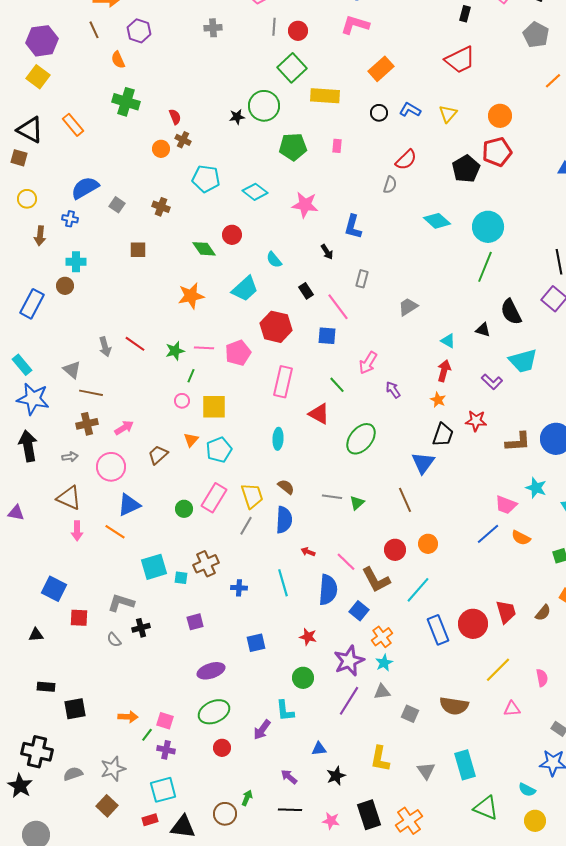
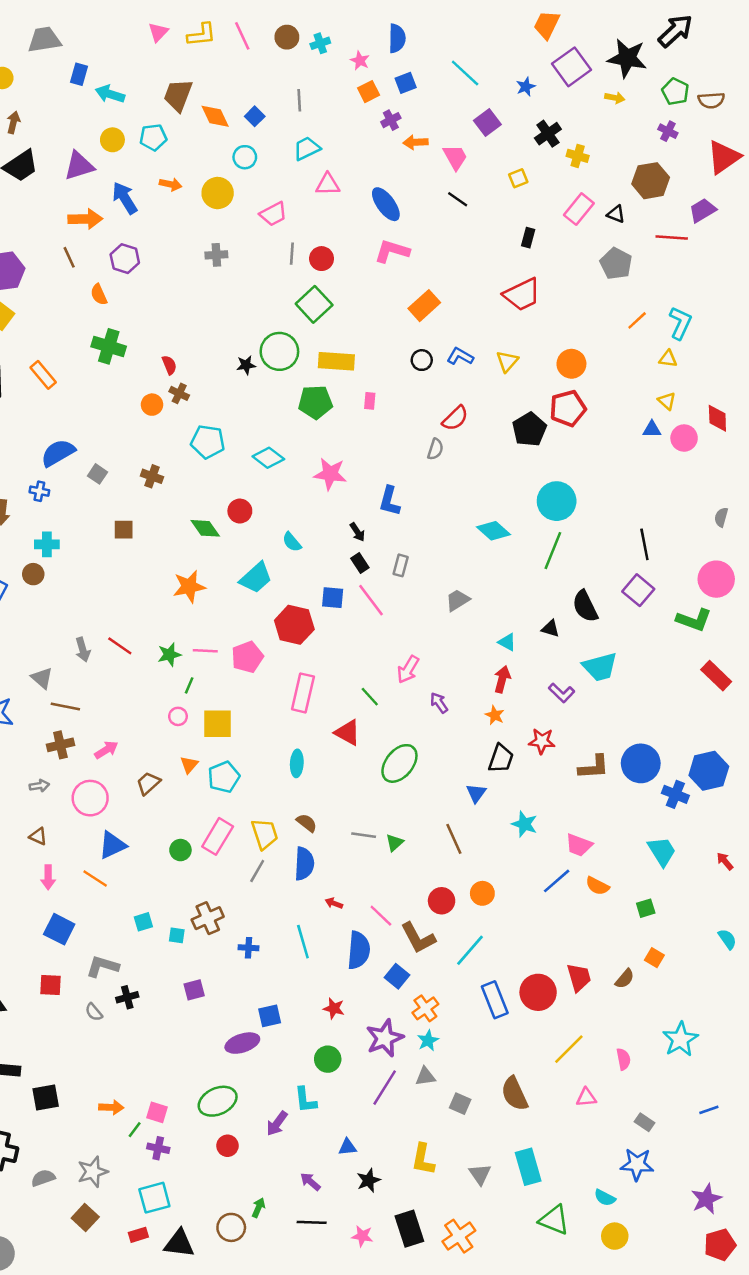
yellow rectangle: (325, 96) -> (336, 361), moved
cyan diamond: (437, 221) -> (494, 531), moved
black rectangle: (306, 291) -> (360, 563), moved
blue square: (327, 336) -> (333, 598), moved
blue triangle: (423, 463) -> (476, 793), size x0.7
cyan star: (536, 488) -> (524, 824), moved
brown triangle: (69, 498) -> (38, 836), size x0.6
cyan square: (154, 567) -> (143, 922), size x0.6
blue square: (54, 589) -> (59, 929), moved
purple ellipse: (211, 671) -> (242, 1043), moved
brown semicircle: (454, 706) -> (515, 1094), turned 56

